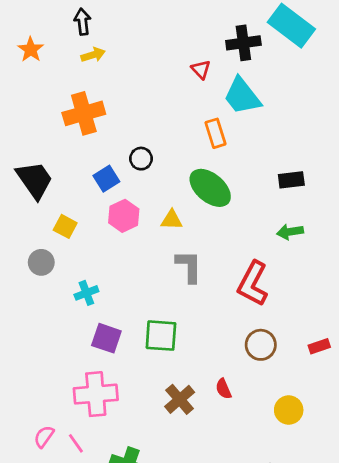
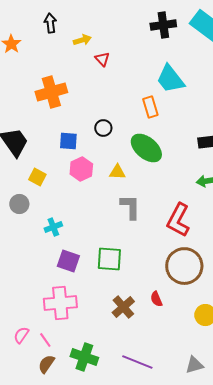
black cross: (243, 43) -> (163, 25), moved
yellow arrow: (93, 55) -> (82, 40), moved
red triangle: (201, 69) -> (102, 59), moved
black circle: (141, 159) -> (103, 128), moved
blue square: (106, 179) -> (68, 141), turned 36
brown circle: (261, 345) -> (184, 266), size x1.6

